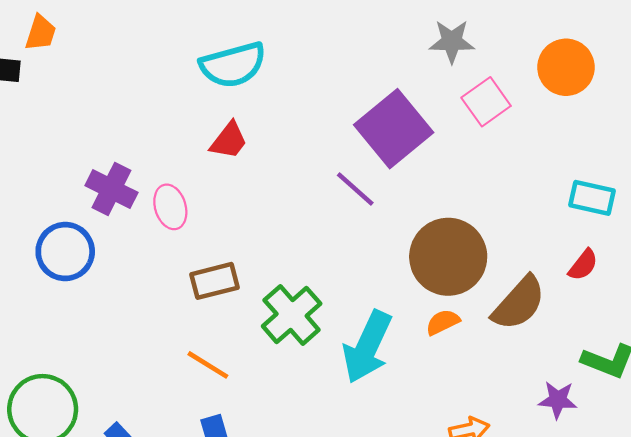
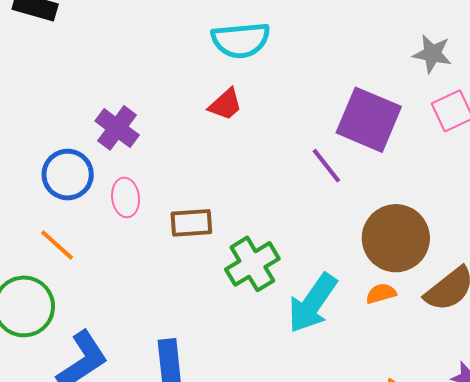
purple square: (394, 129) -> (369, 120), turned -38
pink ellipse: (170, 207) -> (126, 197), moved
orange line: (208, 365) -> (57, 245), moved

